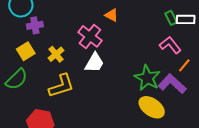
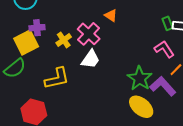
purple cross: (35, 25) -> (37, 28), moved
yellow square: (26, 51) -> (26, 42), size x1.4
yellow cross: (56, 54) -> (64, 40), moved

